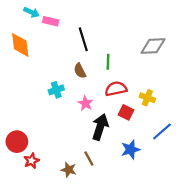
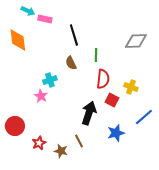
red semicircle: (116, 89) -> (103, 79), turned 108
pink star: (85, 103) -> (41, 96), moved
red star: (32, 161) -> (39, 143), moved

